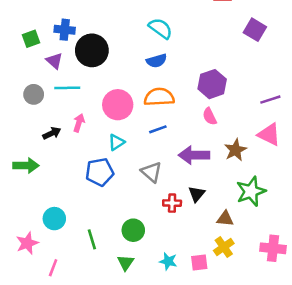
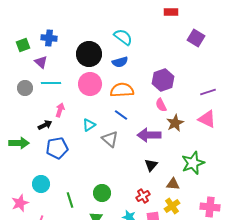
black circle: (92, 50) -> (89, 54), moved
pink circle: (118, 105) -> (90, 84), moved
blue line: (158, 129) -> (121, 115), turned 56
black arrow: (52, 133) -> (45, 125), moved
brown star: (235, 150) -> (175, 123), moved
blue pentagon: (100, 172) -> (57, 148), moved
gray triangle: (151, 172) -> (110, 139), moved
red cross: (172, 203) -> (143, 196), moved, turned -32

